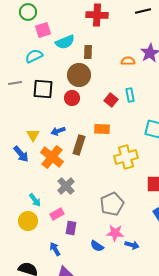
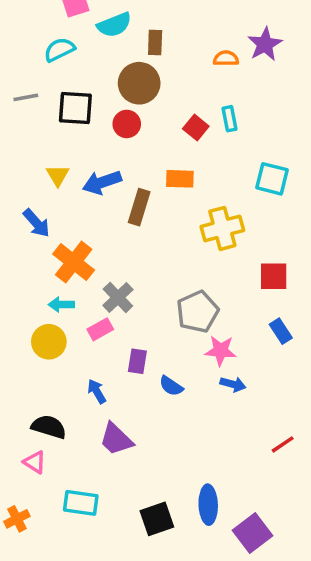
blue arrow: (58, 131) -> (102, 182), size x1.5
yellow triangle: (33, 135) -> (58, 175), moved
orange cross: (52, 157) -> (74, 262), moved
gray cross: (66, 186) -> (118, 297), moved
cyan arrow: (35, 200) -> (61, 305), turned 128
purple rectangle: (71, 228) -> (137, 361), moved
pink star: (115, 233) -> (221, 351), moved

